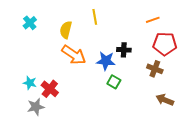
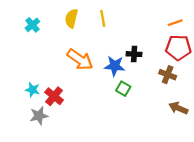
orange line: (153, 20) -> (175, 23), moved
yellow semicircle: (66, 30) -> (71, 18), moved

